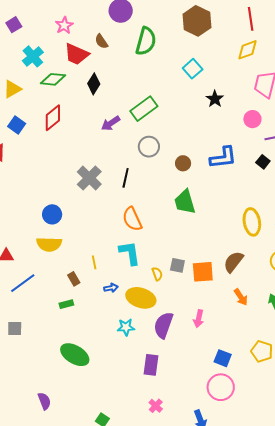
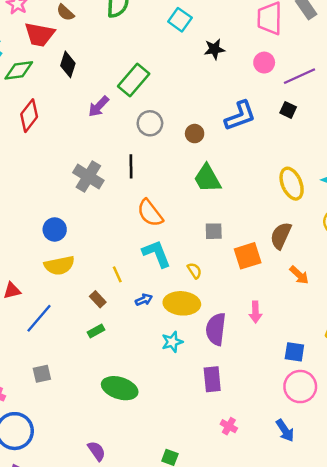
black star: (215, 99) -> (214, 49), turned -30
gray square: (177, 265) -> (214, 231), moved

